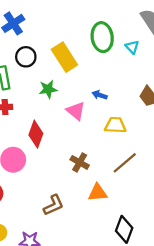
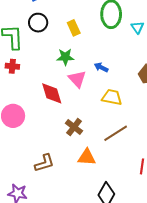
yellow rectangle: (64, 57) -> (74, 28), size x0.6
green star: (48, 89) -> (65, 57), moved
red diamond: (36, 134) -> (52, 93), moved, turned -45

